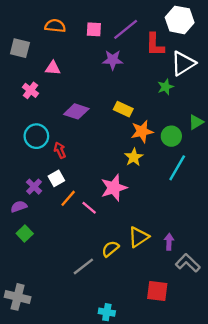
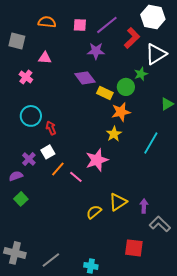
red L-shape: (155, 45) -> (132, 38), turned -135
purple diamond: (76, 111) -> (85, 78), moved, turned 35
green circle: (171, 136) -> (126, 87), moved
gray line: (83, 266) -> (51, 260), moved

